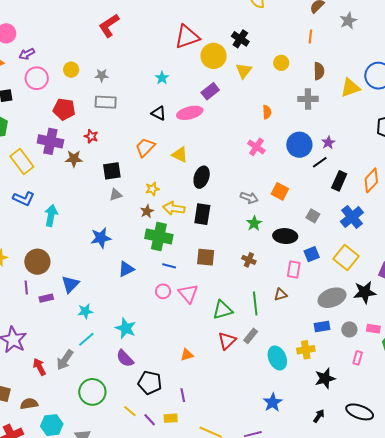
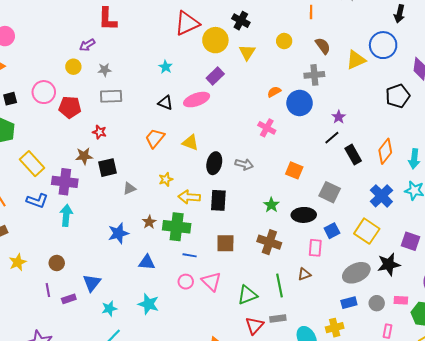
red L-shape: (109, 26) -> (107, 19), turned -50
purple arrow: (27, 54) -> (87, 45), moved
brown semicircle: (319, 71) -> (323, 46), turned -30
pink circle: (37, 78) -> (44, 92), moved
orange semicircle: (267, 112) -> (274, 92), turned -112
purple cross: (50, 141) -> (65, 182), moved
blue circle: (299, 145) -> (300, 103), moved
black square: (112, 171) -> (107, 168), moved
black rectangle: (339, 181) -> (353, 155), turned -48
gray arrow: (249, 198) -> (244, 164), moved
brown star: (147, 211) -> (149, 222), moved
gray square: (313, 216) -> (330, 192), size x1.5
blue cross: (352, 217) -> (381, 196), moved
brown cross: (249, 260) -> (269, 242), size x1.6
brown circle: (37, 262) -> (57, 263), size x0.6
blue triangle: (126, 269) -> (147, 262), turned 36
cyan star: (126, 328) -> (149, 304), moved
gray rectangle: (251, 336) -> (278, 319), turned 49

